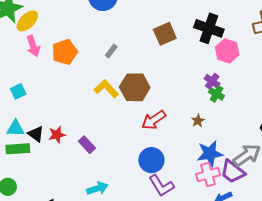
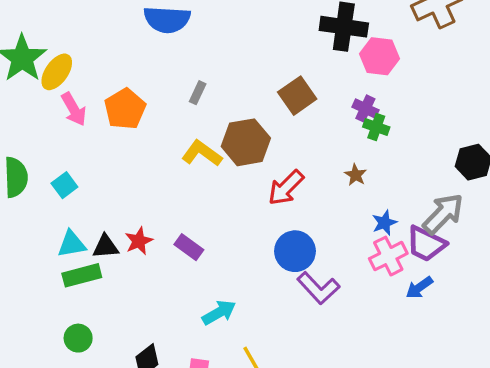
brown square: (165, 34) -> (297, 96), moved
black triangle: (36, 134) -> (106, 246), turned -30
blue star: (210, 154) -> (384, 223), size x0.6

